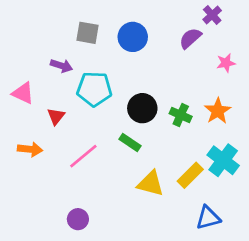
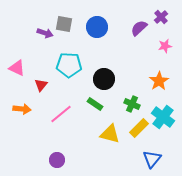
purple cross: (212, 15) -> (161, 17), moved
purple arrow: (61, 66) -> (45, 33), moved
green cross: (181, 115) -> (132, 104), moved
blue triangle: (208, 218) -> (152, 159), turned -36

